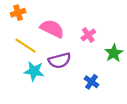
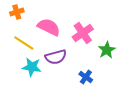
pink cross: (88, 35) -> (83, 33), size x1.5

